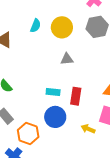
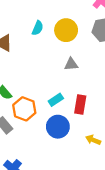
cyan rectangle: (53, 92) -> (56, 100), turned -40
orange hexagon: (28, 134) -> (24, 109), moved

